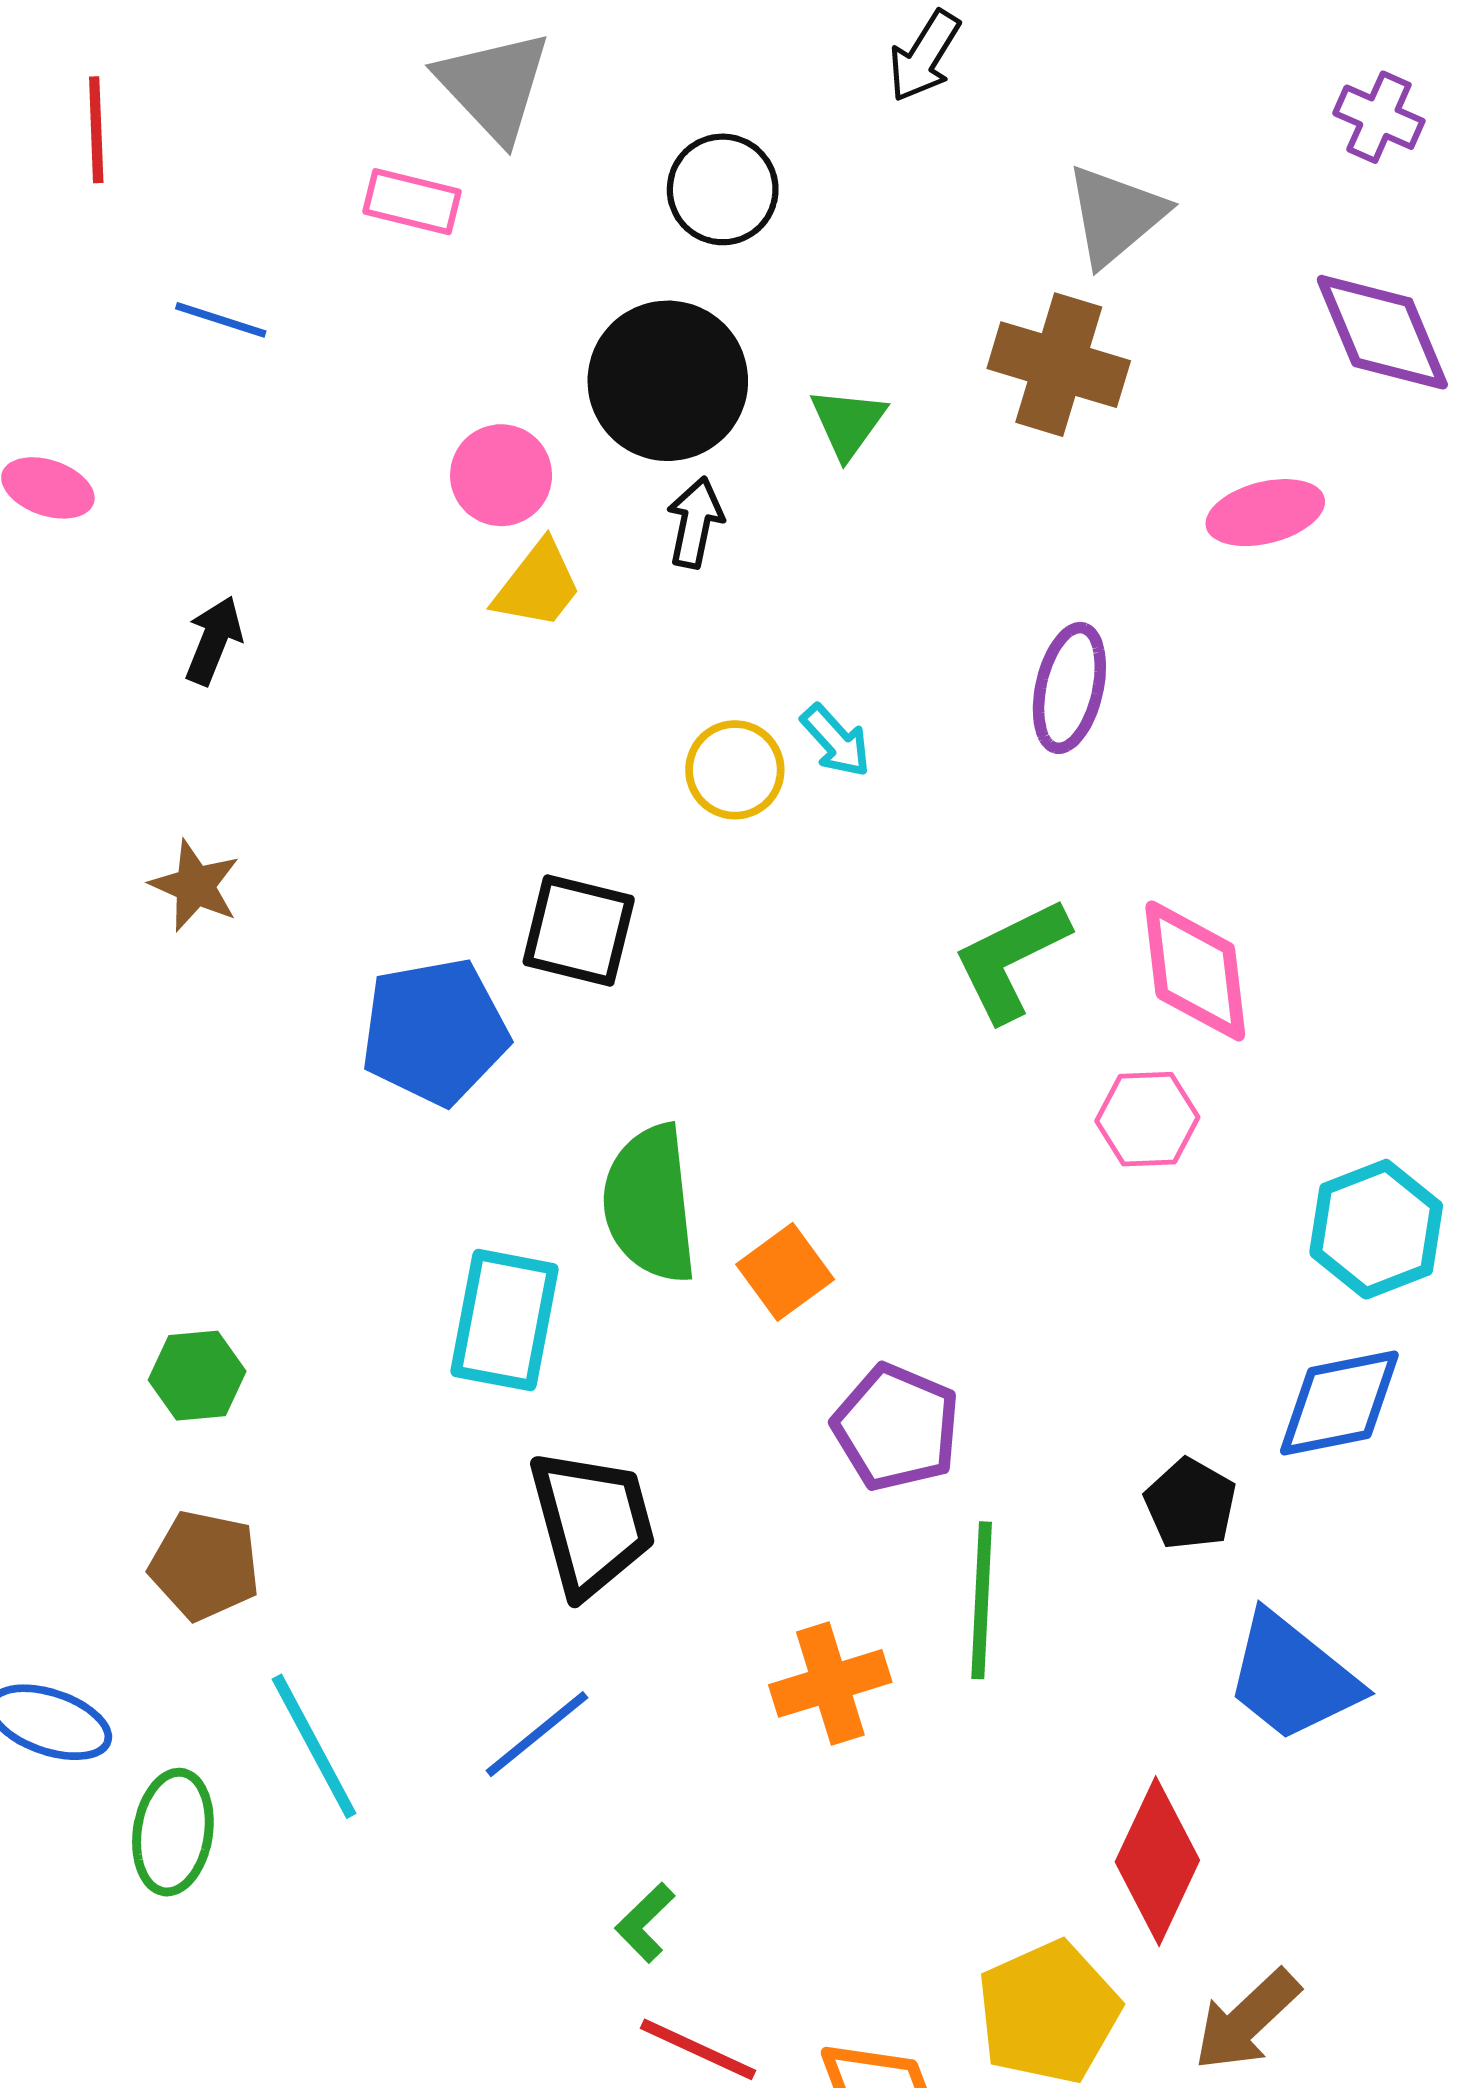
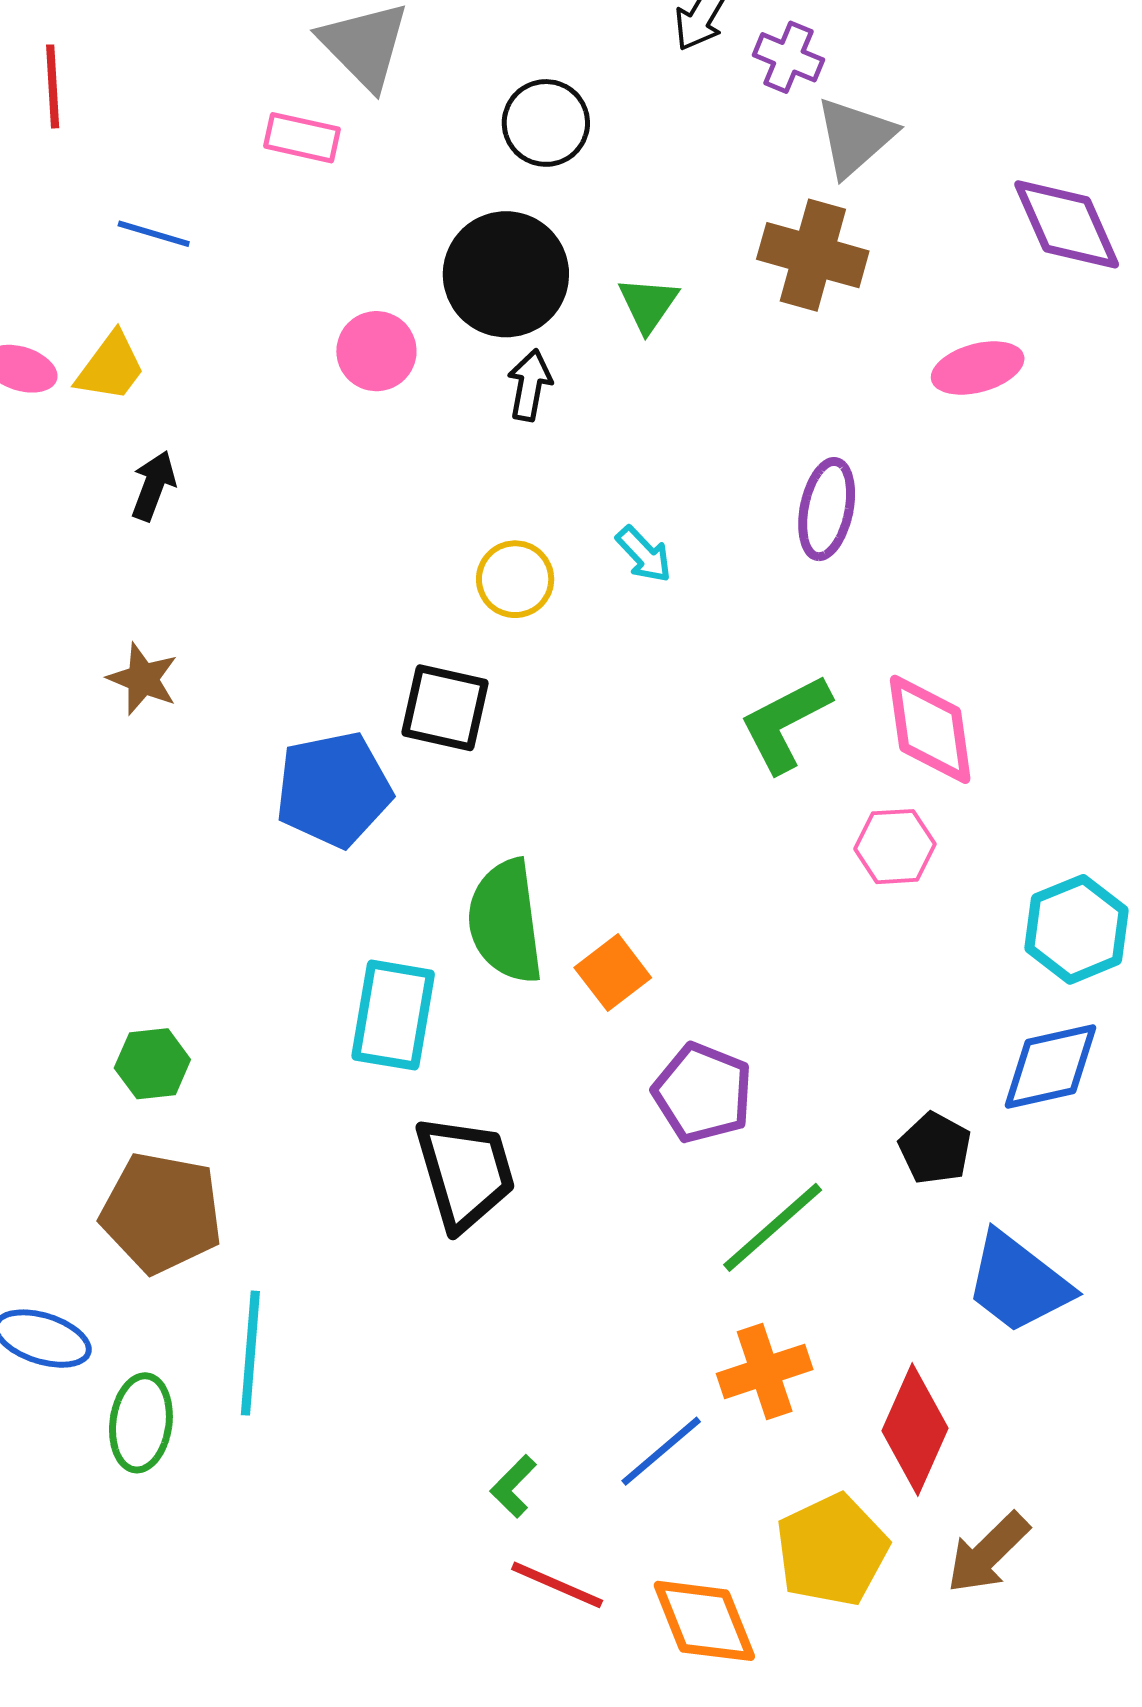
purple cross: (1379, 117) -> (788, 57), moved
yellow trapezoid: (538, 585) -> (111, 367), moved
yellow circle: (735, 770) -> (515, 579), moved
brown pentagon: (205, 1565) -> (161, 1213), size x1.4
green line: (982, 1600) -> (773, 1227), turned 47
orange cross: (830, 1683) -> (765, 1371), moved
blue line: (537, 1734) -> (661, 1451), moved
cyan line: (314, 1746) -> (250, 1353), turned 34

